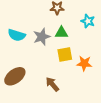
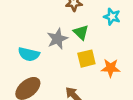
green triangle: (62, 33) -> (81, 32), turned 48
cyan semicircle: (17, 35) -> (29, 54), moved

